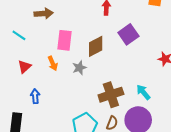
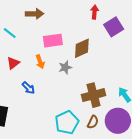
purple square: (128, 34) -> (114, 27), moved
pink rectangle: (65, 40) -> (53, 41), turned 72
blue arrow: (35, 96) -> (28, 88), moved, turned 136

